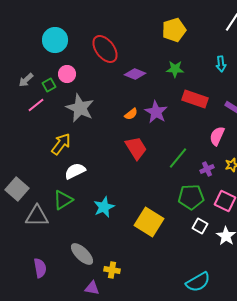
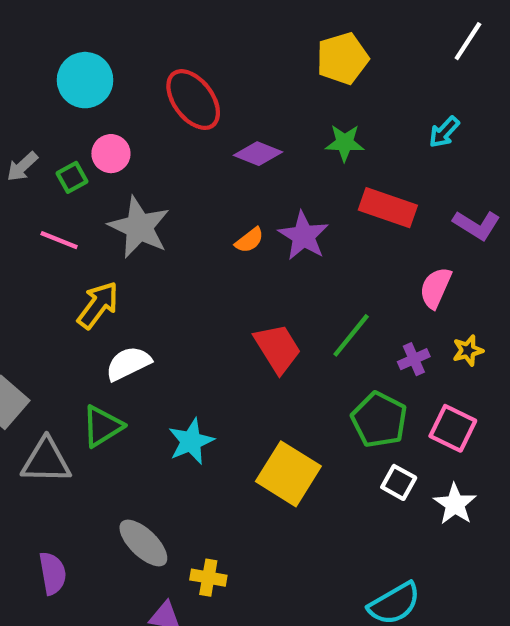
cyan arrow: (221, 64) -> (444, 132), turned 49
pink line: (36, 105) -> (59, 240), moved, turned 60
red trapezoid: (136, 148) -> (278, 348), moved
green pentagon: (191, 197) -> (379, 420), turned 30

